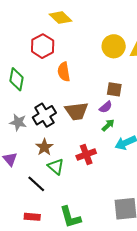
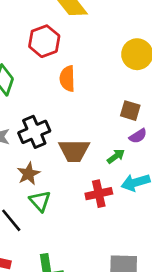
purple semicircle: (106, 107) -> (138, 136), moved
brown trapezoid: (77, 111) -> (74, 151), moved
red cross: (86, 154) -> (99, 194), moved

